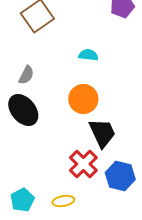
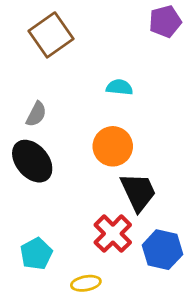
cyan pentagon: (22, 200) -> (36, 254), moved

